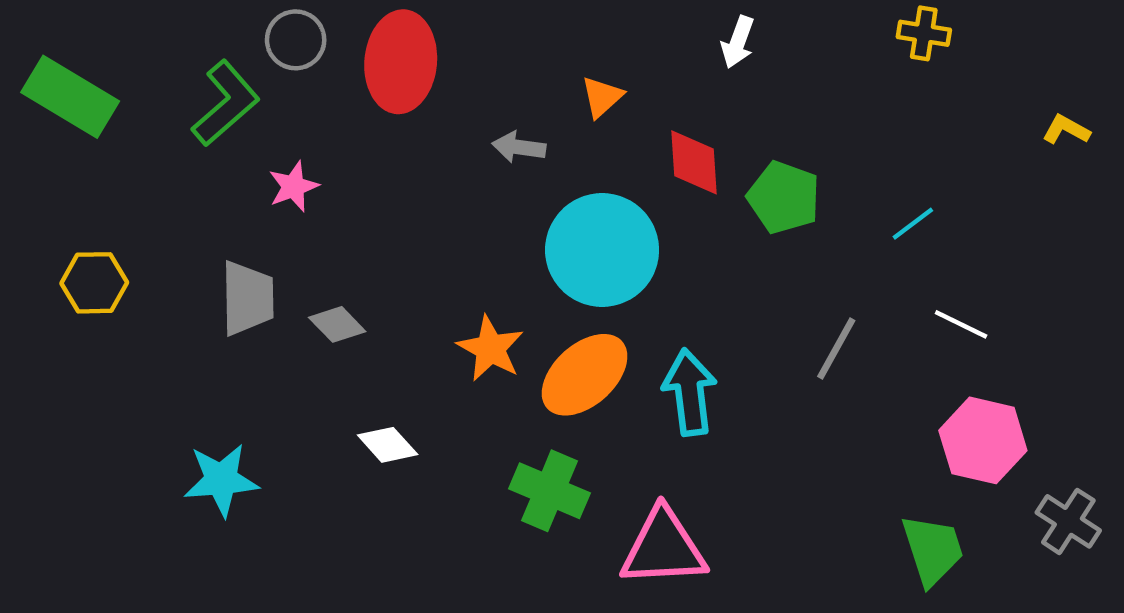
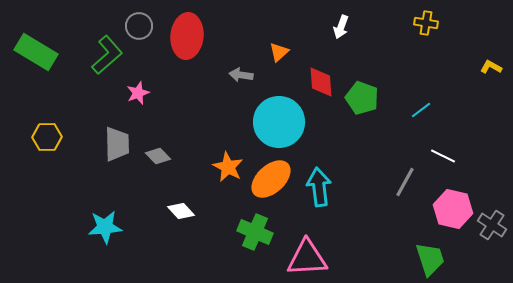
gray line: (836, 349) -> (405, 182), moved
gray cross: (1068, 521) -> (492, 225), moved

